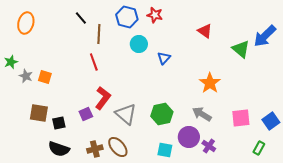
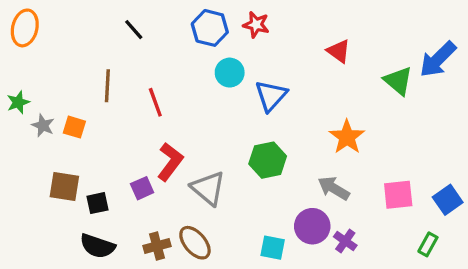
orange ellipse: (26, 23) -> (25, 28), moved
brown line: (99, 34) -> (107, 86), moved
blue triangle: (164, 58) -> (271, 96), size x1.5
green hexagon: (162, 114) -> (268, 160), moved

